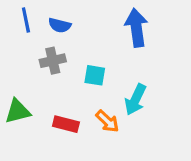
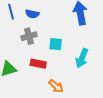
orange arrow: (107, 121) -> (56, 86), moved
red rectangle: (66, 124) -> (38, 64), moved

